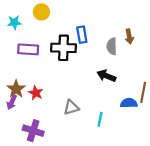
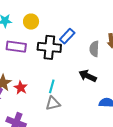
yellow circle: (41, 12) -> (31, 22), moved
blue rectangle: (82, 35) -> (67, 36), turned 49
cyan line: (100, 119) -> (52, 86), moved

